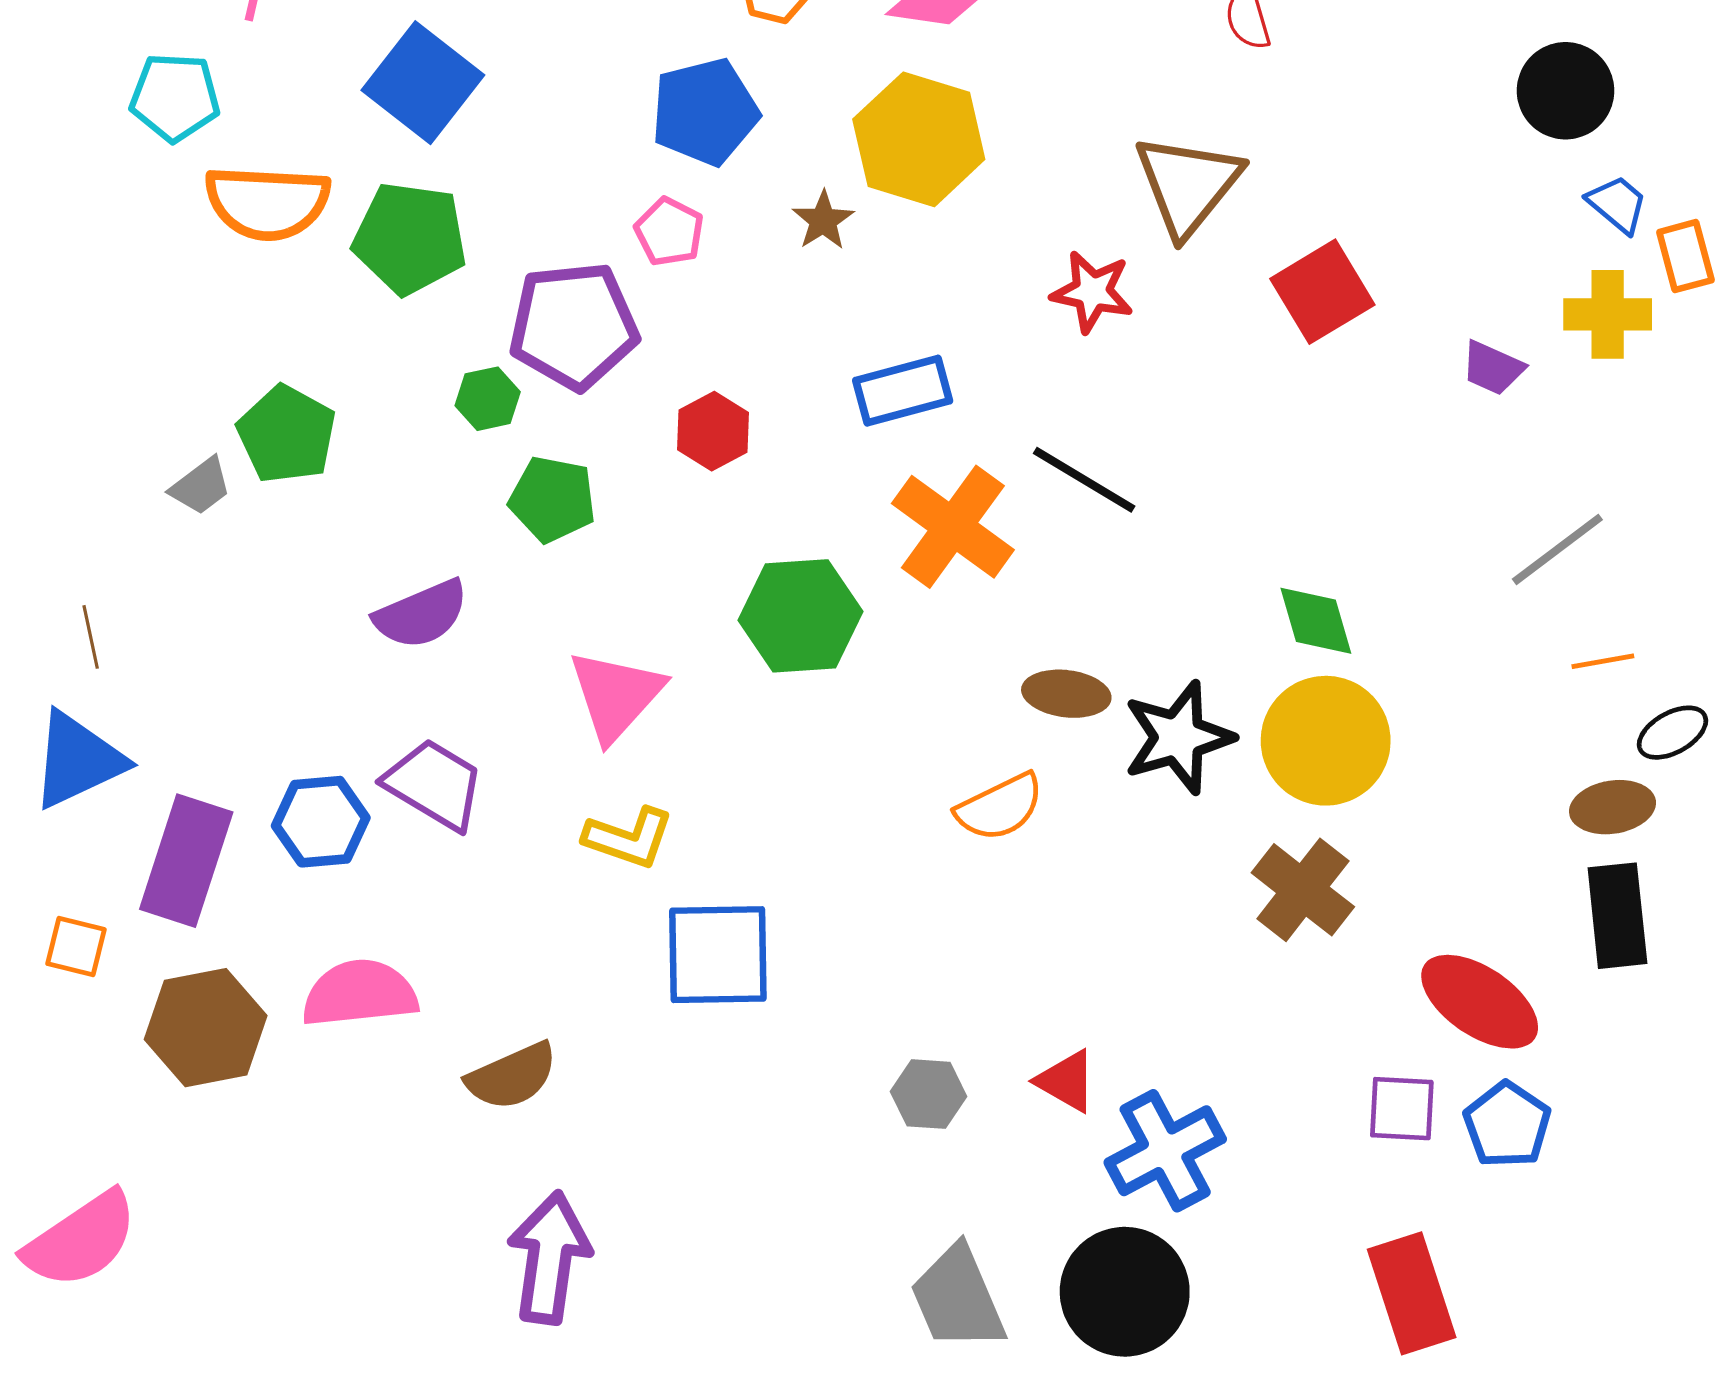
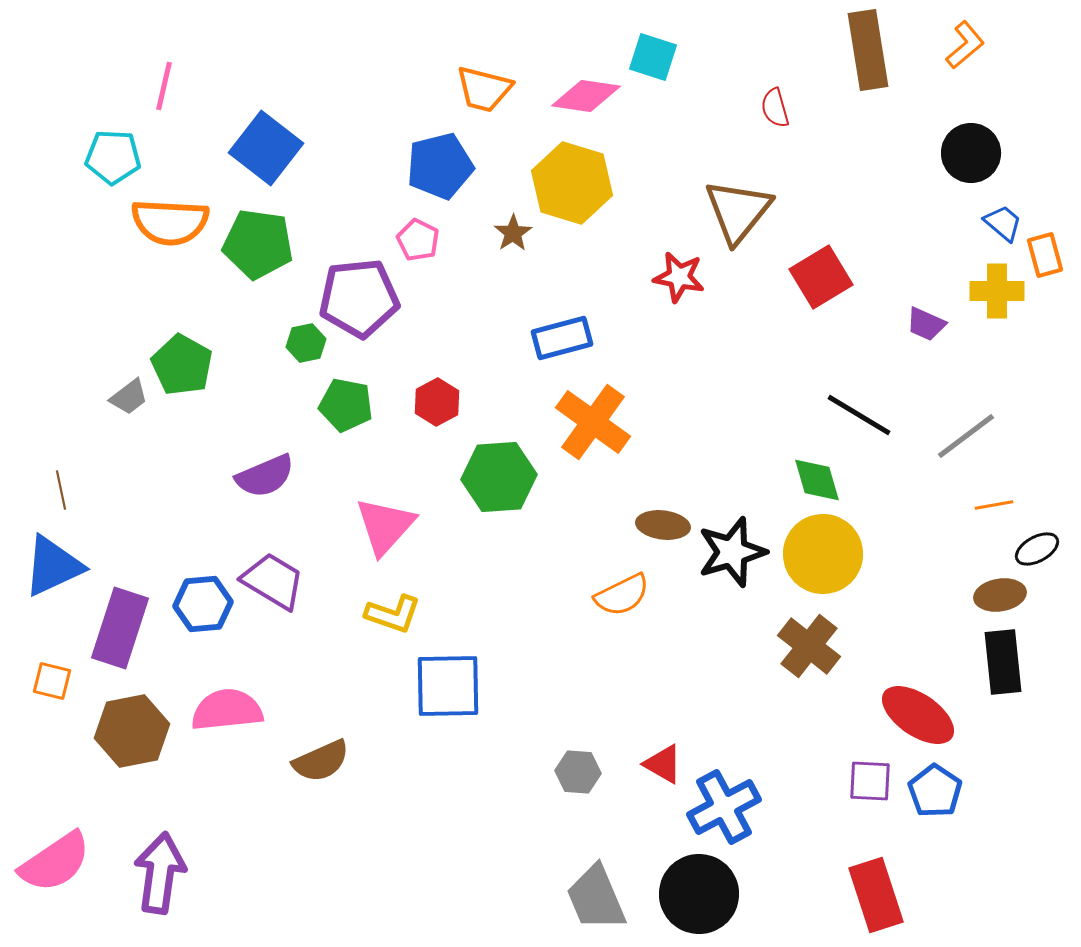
red hexagon: (713, 431) -> (437, 402), moved
black line: (1084, 480) -> (859, 415), moved
purple arrow: (549, 1258) -> (160, 873), moved

